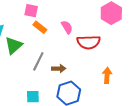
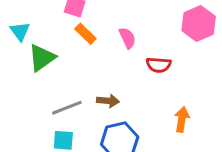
red semicircle: (89, 42) -> (159, 65), size x0.7
gray line: (38, 61) -> (67, 108), moved, turned 36

